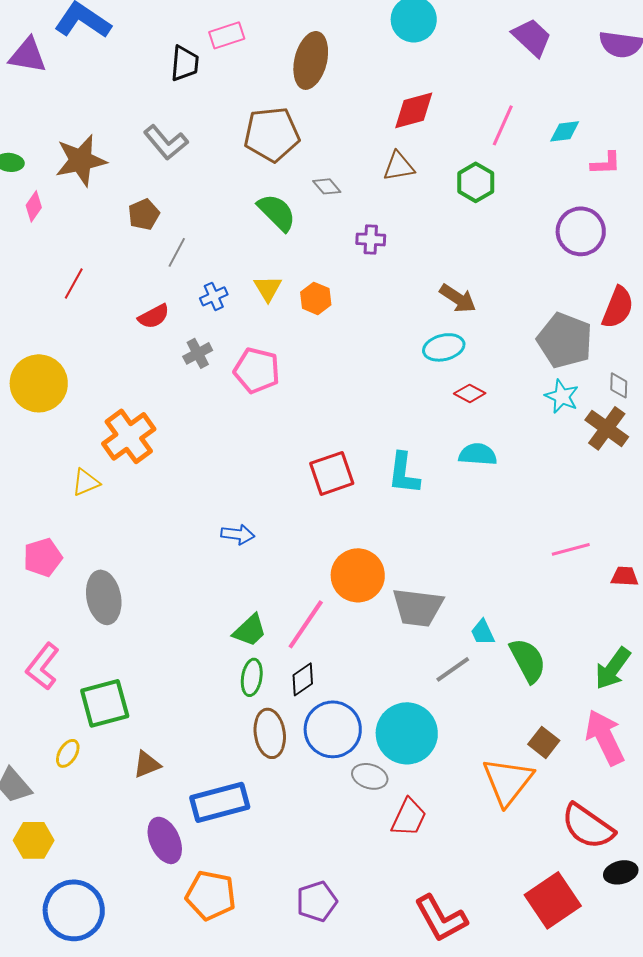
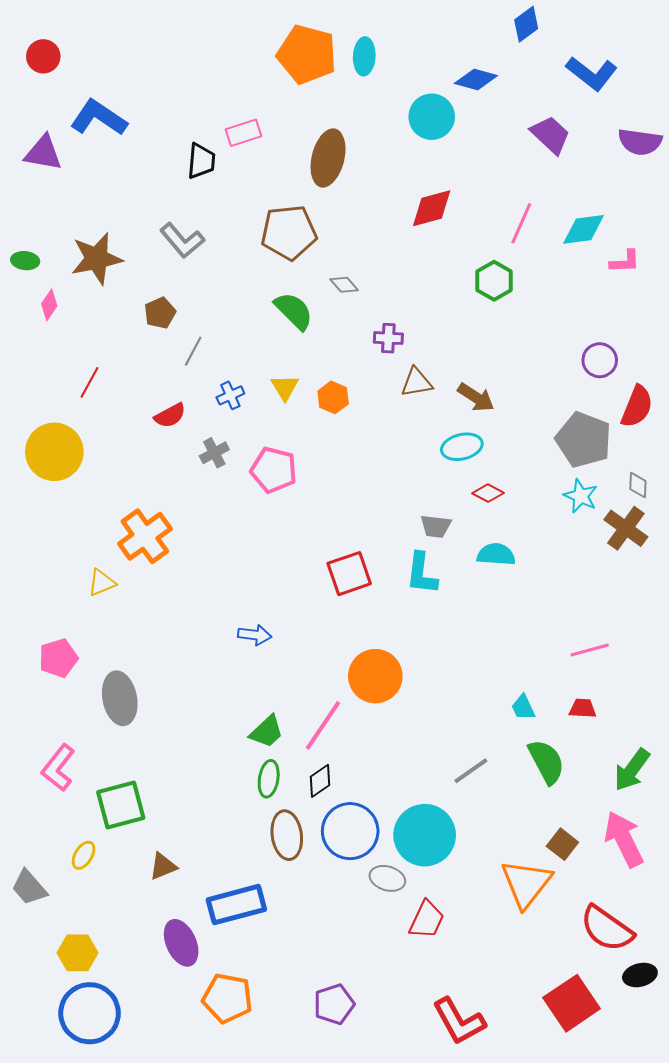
cyan diamond: (565, 131) -> (584, 229), size x1.4
brown triangle: (399, 166) -> (417, 382), moved
purple circle: (581, 231) -> (600, 360), moved, size x0.7
yellow circle: (39, 383) -> (54, 452), moved
red trapezoid: (625, 576) -> (583, 708), moved
gray trapezoid: (418, 607) -> (436, 526), moved, size x0.6
cyan trapezoid: (483, 632) -> (523, 707), moved
yellow hexagon: (34, 840) -> (77, 953), moved

